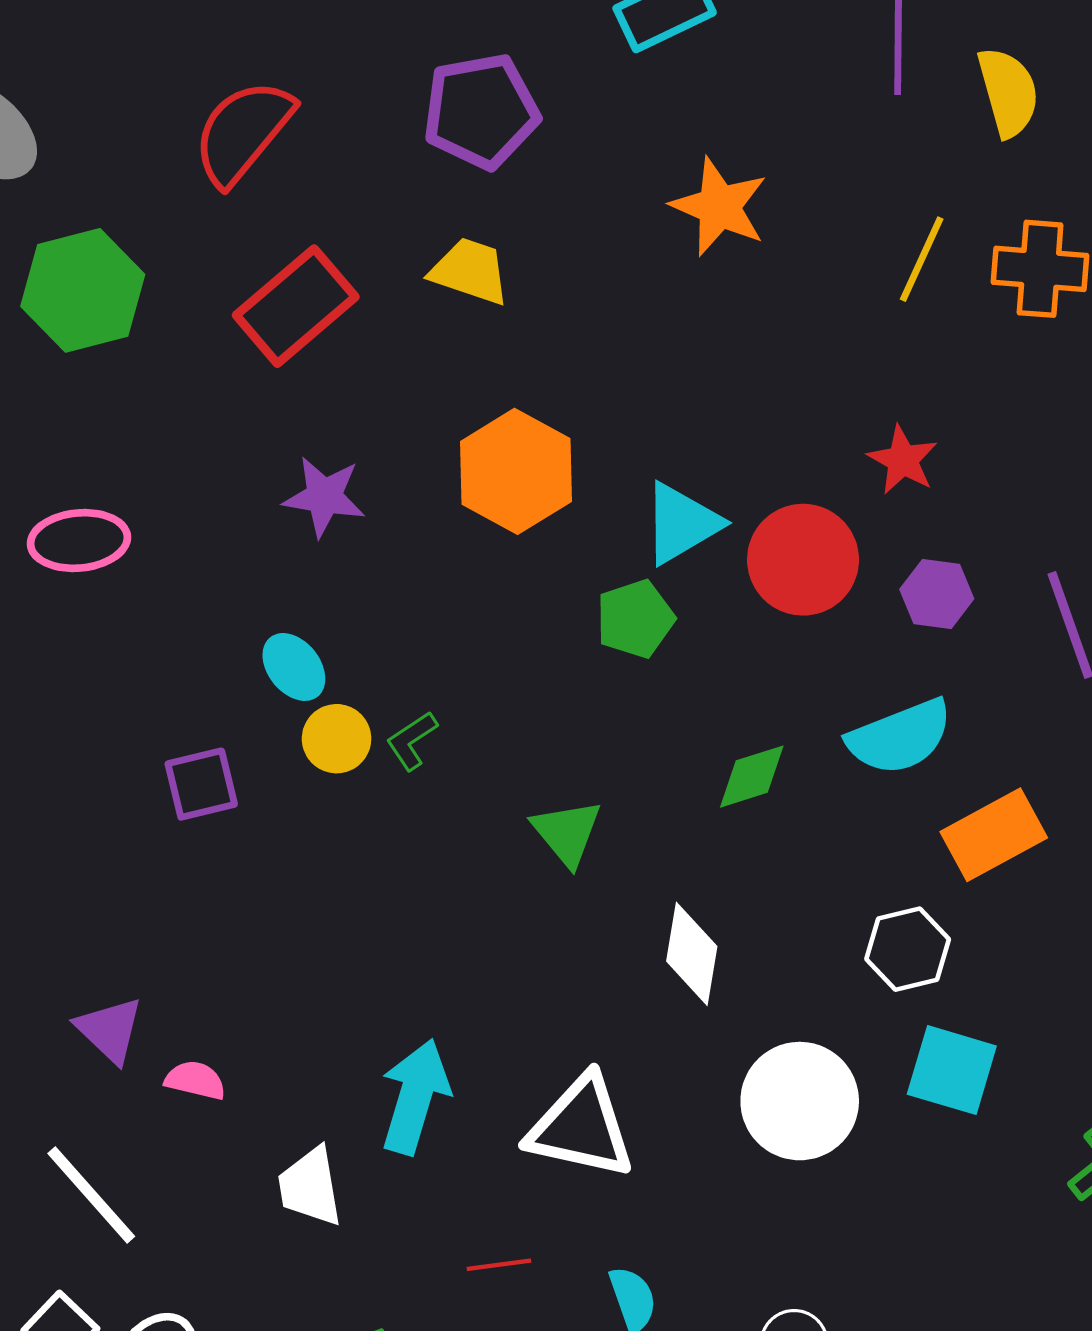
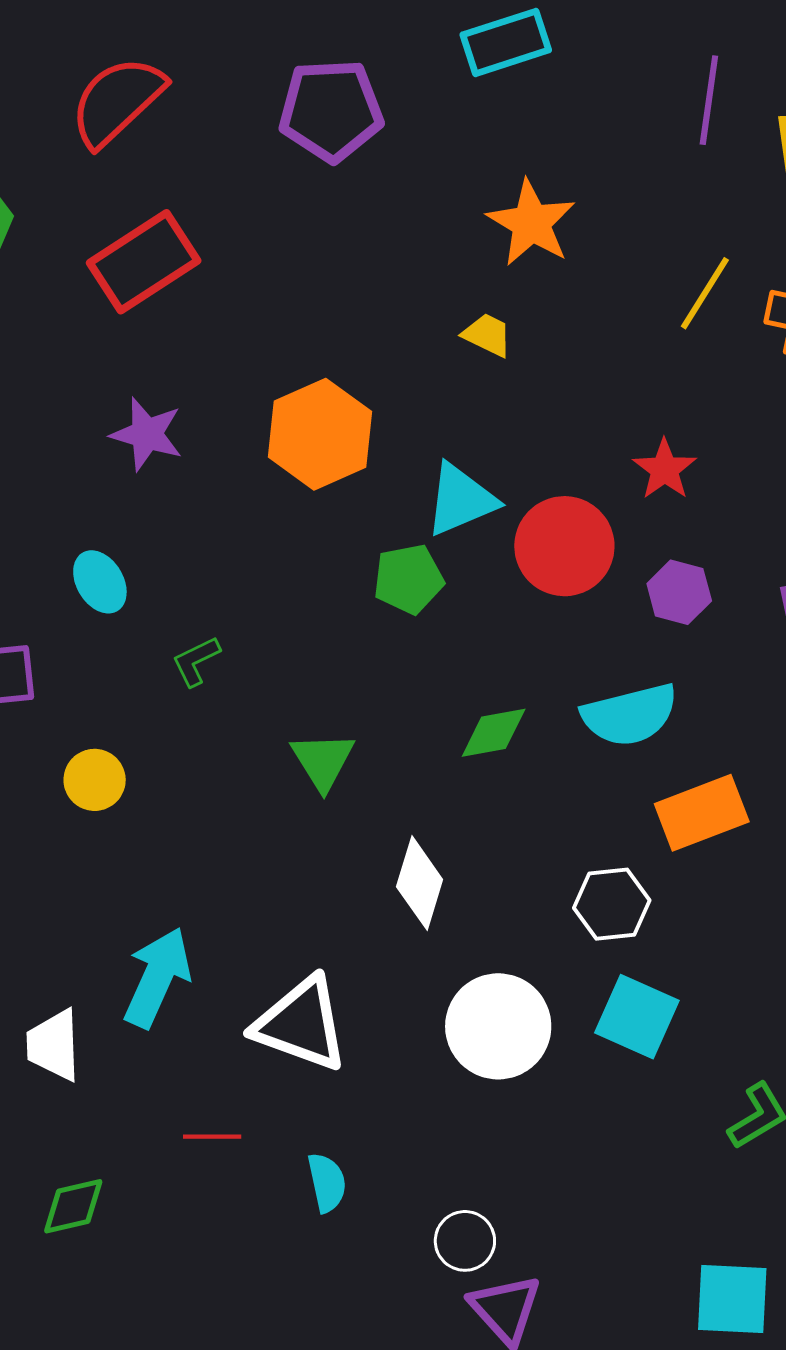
yellow trapezoid: (470, 271) -> (487, 335), moved, size x0.7
yellow circle: (337, 739) -> (95, 780), moved

